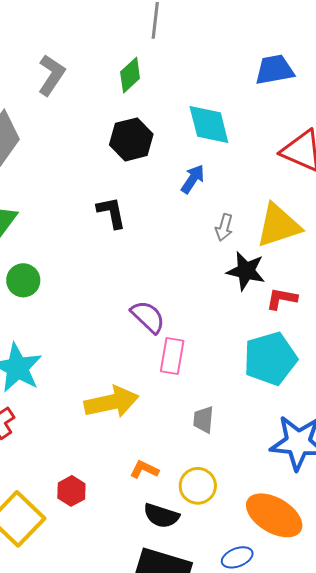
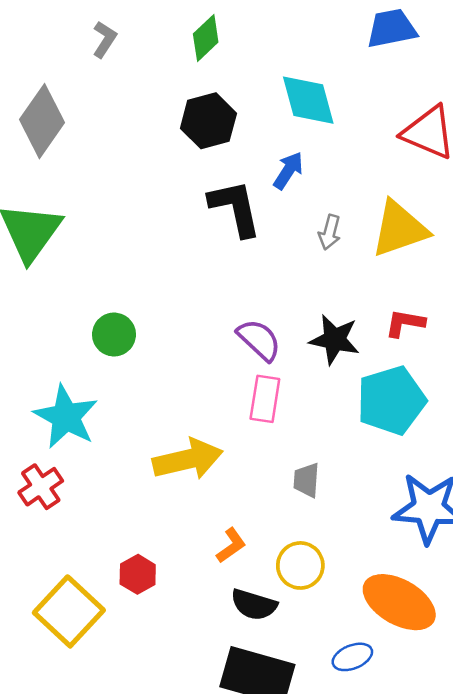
gray L-shape: (51, 75) -> (105, 39), size x0.7
black L-shape: (111, 213) -> (235, 208), moved, size x1.4
black star: (246, 271) -> (334, 340), moved
green circle: (23, 280) -> (114, 335), moved
purple semicircle: (148, 317) -> (259, 340), moved
orange L-shape: (144, 469) -> (231, 545), turned 120

